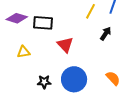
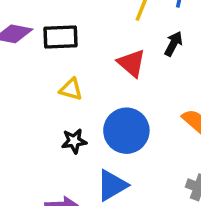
red triangle: (65, 45) -> (132, 63), moved
yellow triangle: (24, 52) -> (71, 89), moved, turned 32

